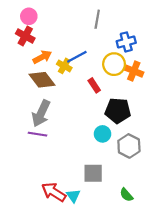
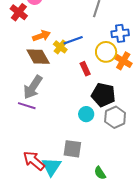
red cross: (25, 36) -> (19, 12), moved
gray hexagon: (129, 146) -> (115, 117), moved
cyan triangle: (73, 196) -> (51, 167), size x1.5

